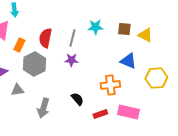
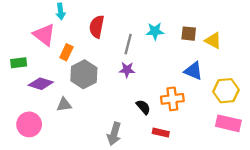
red semicircle: (45, 38) -> (97, 27), moved
black semicircle: (77, 99) -> (143, 107), moved
gray arrow: (43, 108) -> (114, 134), moved
pink rectangle: (128, 112) -> (228, 123), moved
red rectangle: (100, 114) -> (161, 133), turned 32

